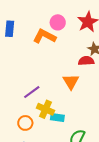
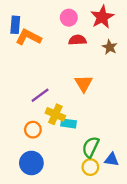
orange L-shape: (45, 36) -> (28, 37), moved
red semicircle: (86, 61) -> (77, 40), moved

